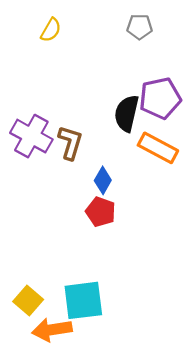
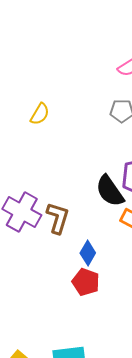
black semicircle: (127, 113) -> (110, 191), turned -48

